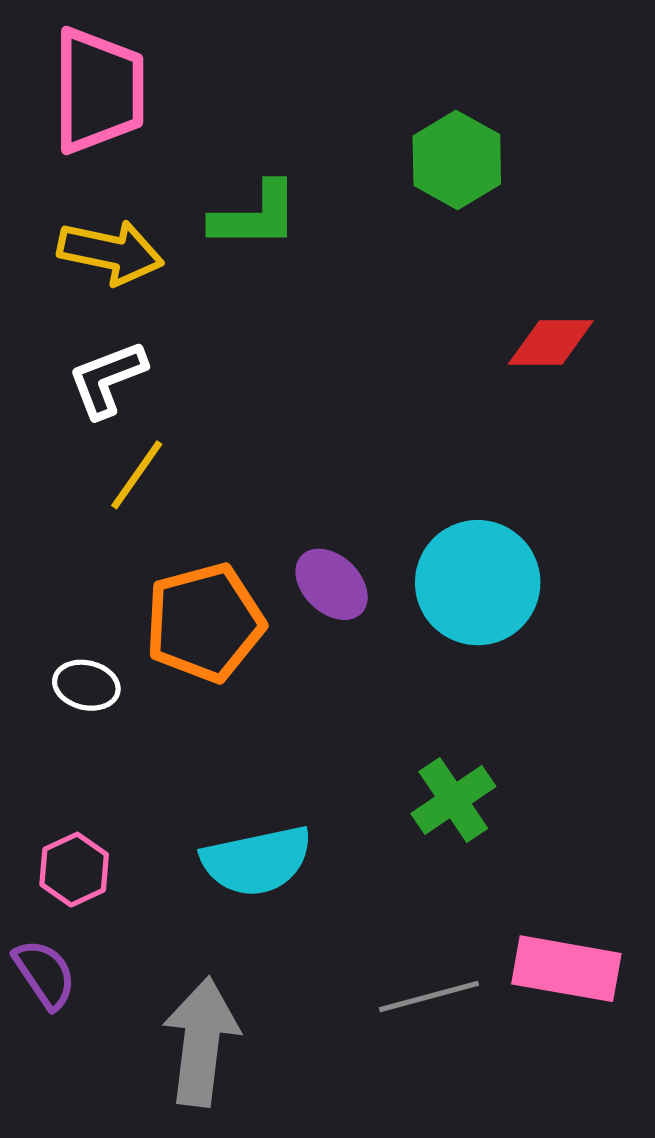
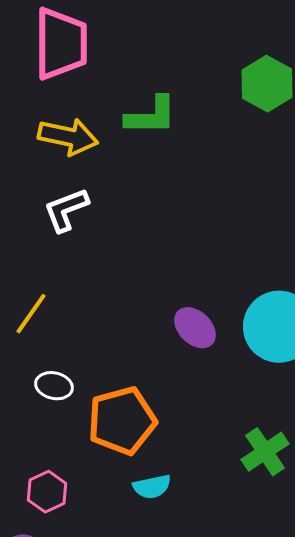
yellow line: (137, 475) -> (31, 314), moved
orange pentagon: (205, 623) -> (122, 421), moved
cyan semicircle: (257, 861) -> (152, 487), size x0.6

